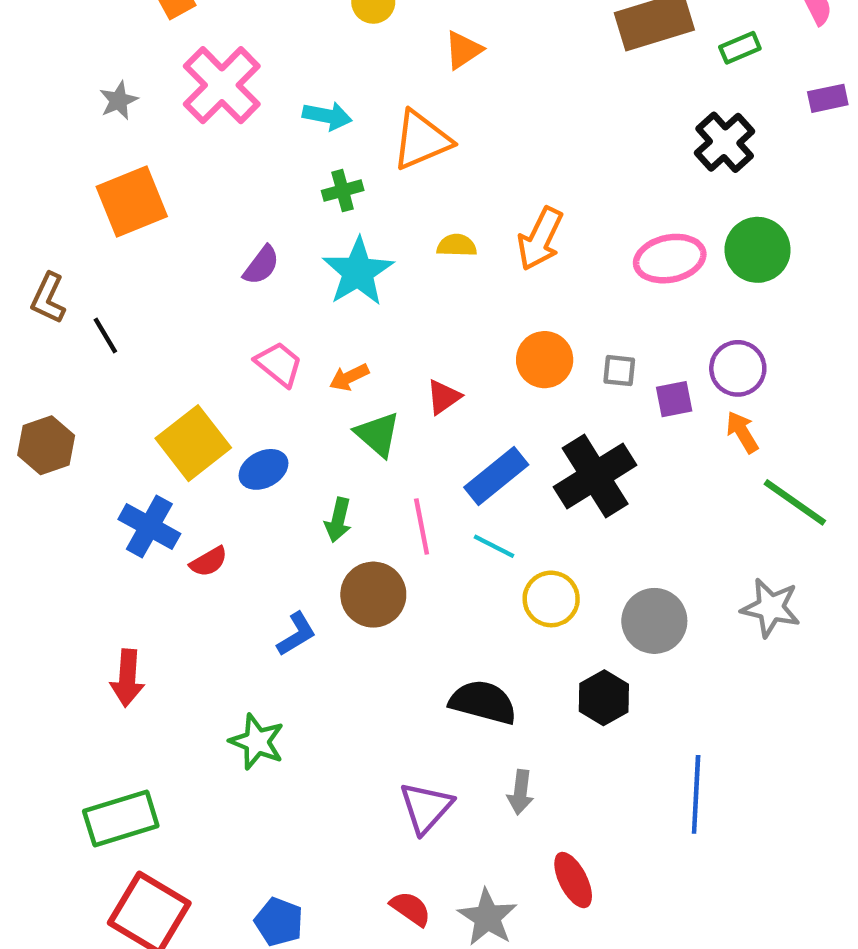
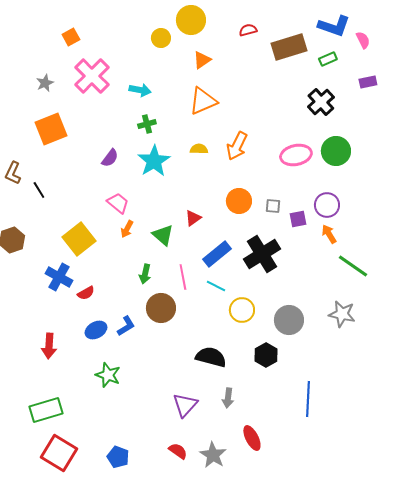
orange triangle: (422, 140) -> (203, 101), moved
orange arrow: (349, 377) -> (127, 229), moved, turned -36
blue ellipse: (264, 469) -> (96, 330), moved

